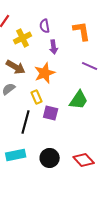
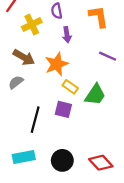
yellow rectangle: (37, 97) -> (70, 87), moved, turned -32

